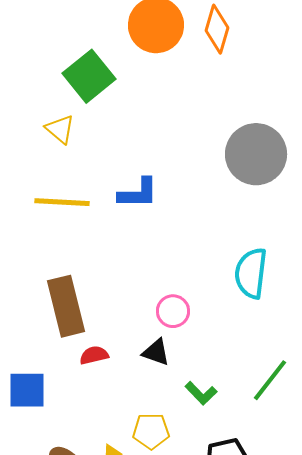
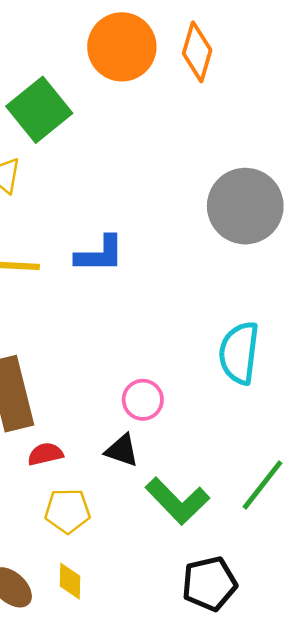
green L-shape: (201, 393) -> (177, 501), size x1.6
yellow pentagon: (151, 431) -> (68, 511), moved

